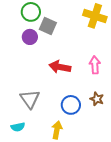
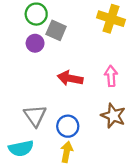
brown star: (97, 99) -> (113, 116), size x1.5
blue circle: (71, 105) -> (68, 126), moved
cyan semicircle: (18, 127) -> (21, 148), size x1.5

